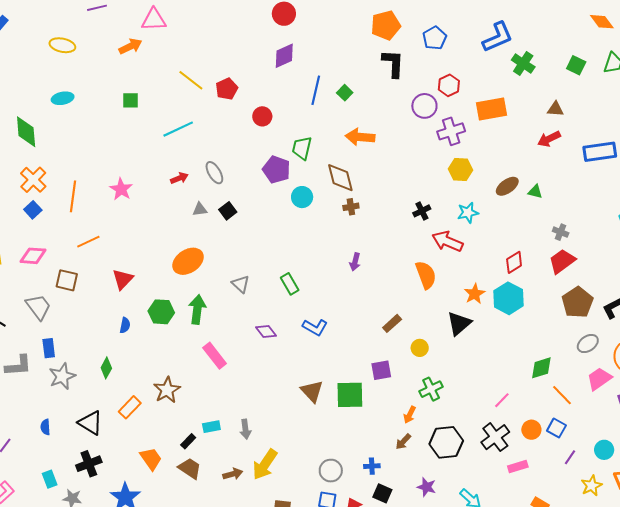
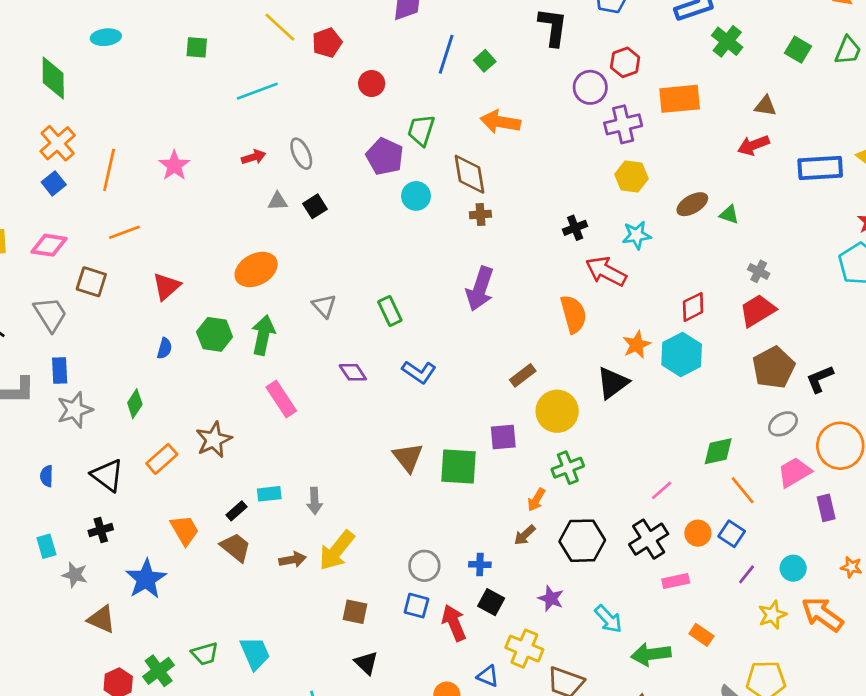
purple arrow: (355, 262) -> (480, 289), size x1.8
yellow circle: (420, 348) -> (557, 411), size x1.8
black cross: (89, 464) -> (101, 530), size x0.7

